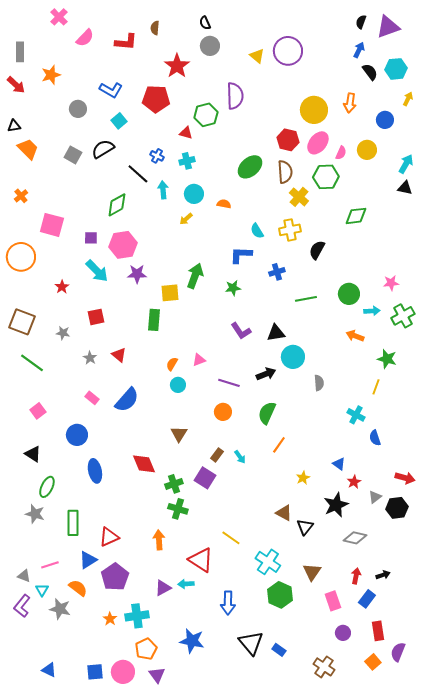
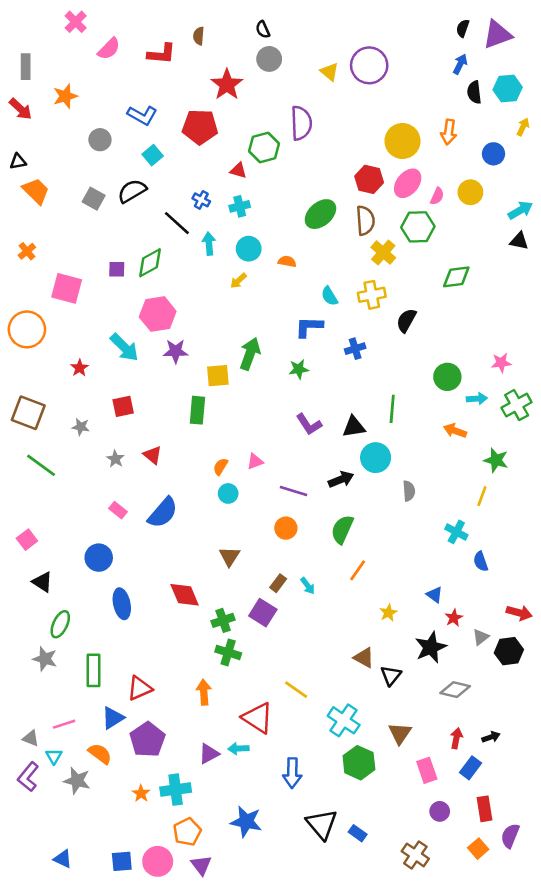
black semicircle: (370, 72) -> (474, 92), turned -150
cyan arrow: (406, 164) -> (520, 210), turned 30
purple square: (91, 238) -> (117, 269), moved
green line: (306, 299) -> (392, 409), moved, turned -75
pink square: (38, 411) -> (27, 540), moved

